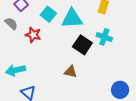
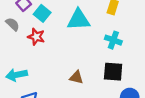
cyan square: (48, 14) -> (42, 13), moved
black square: (82, 45) -> (113, 72), moved, turned -30

